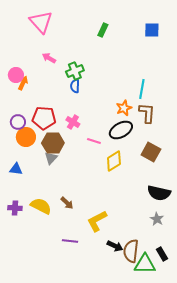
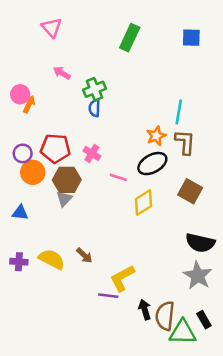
pink triangle: (41, 22) -> (52, 28), size x0.7
green rectangle: (103, 30) -> (130, 38), size x1.5
gray star: (157, 219) -> (198, 276), size x1.6
purple line: (70, 241) -> (108, 296), moved
black arrow: (115, 246) -> (145, 310), turned -133

